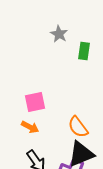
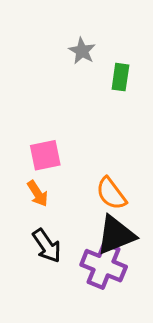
orange arrow: (30, 127) -> (38, 194), turned 30

